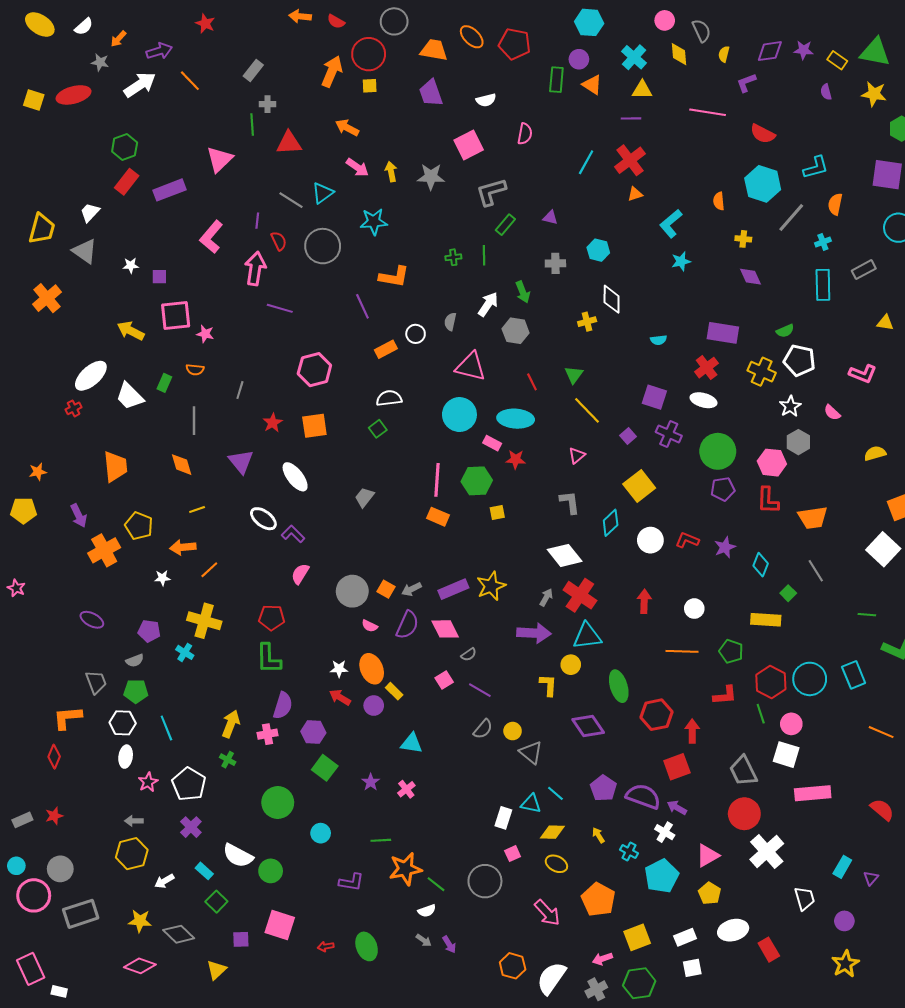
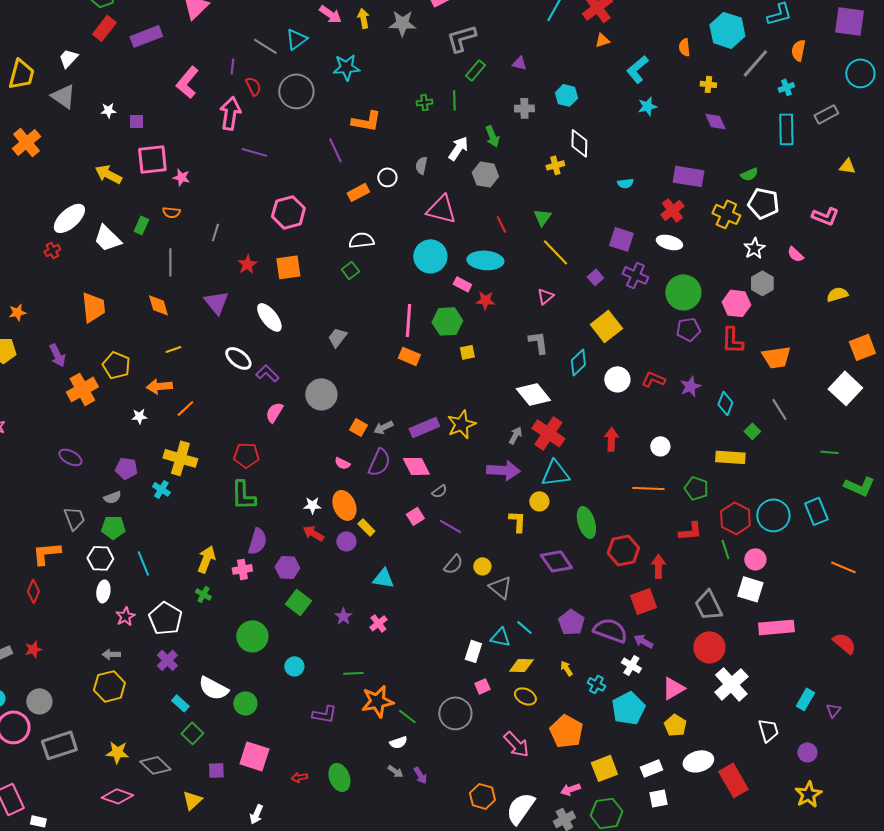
gray circle: (352, 591) -> (321, 394), moved
white arrow: (164, 881) -> (256, 814), moved, turned -36
red rectangle: (769, 950) -> (733, 780), size x1.4

